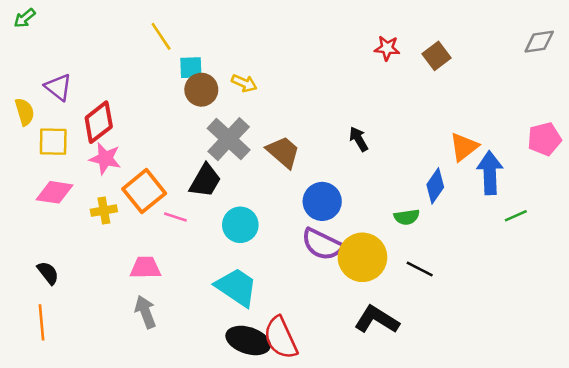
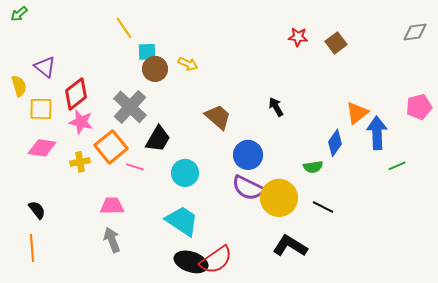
gray cross: (229, 139) -> (130, 107), moved
red semicircle: (281, 338) -> (216, 260), turned -100

